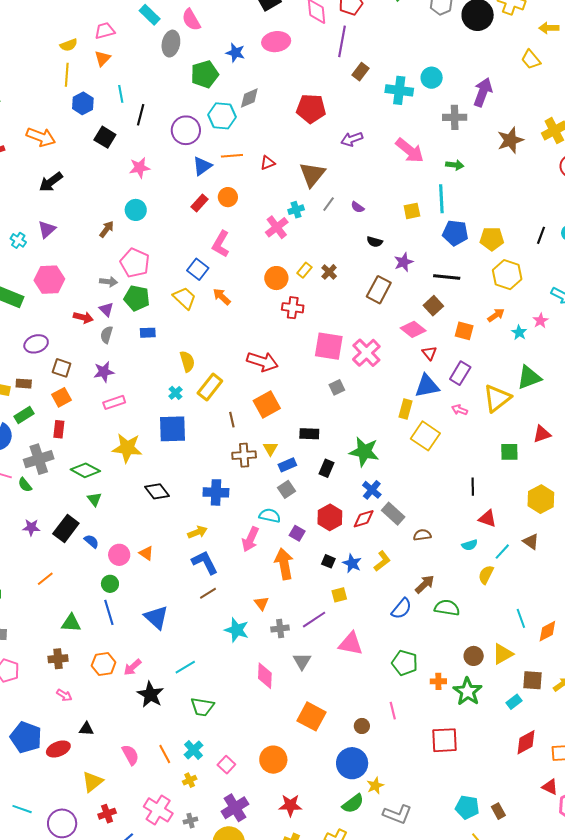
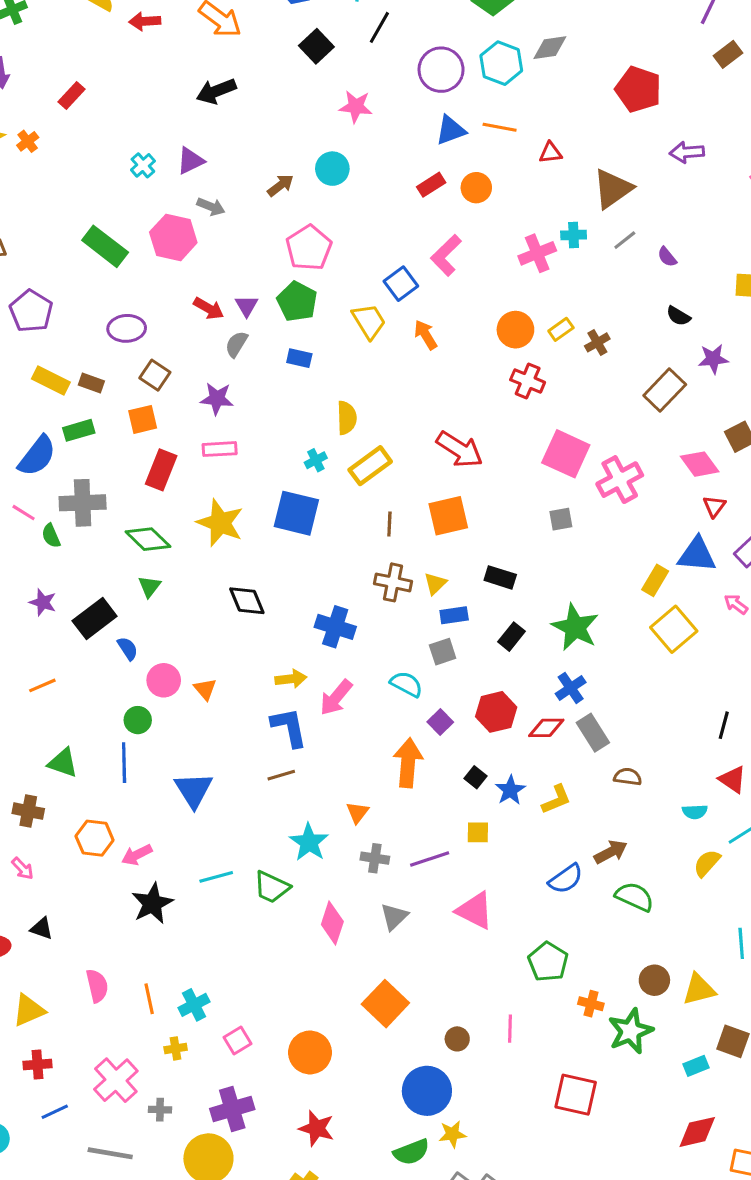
gray arrow: (109, 282) -> (211, 207), moved
red rectangle: (59, 429) -> (161, 470), moved, size x1.4
pink arrow: (250, 539) -> (336, 697), moved
green trapezoid: (202, 707) -> (272, 887), moved

